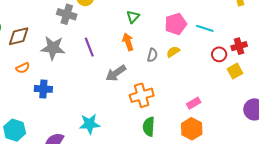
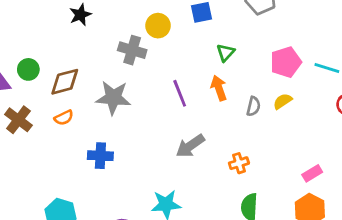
purple line: (89, 47) -> (180, 93), moved
orange semicircle: (23, 68) -> (64, 118), moved
gray arrow: (116, 73) -> (190, 146), moved
orange cross: (142, 95) -> (239, 163), size x0.6

